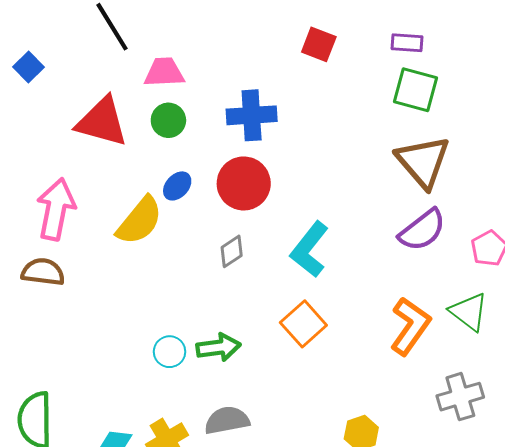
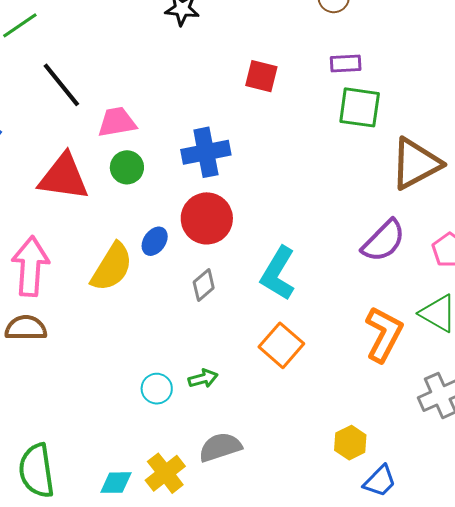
brown triangle: (423, 162) -> (416, 164), moved, turned 50
blue ellipse: (177, 186) -> (155, 241), moved
green arrow: (218, 347) -> (203, 378), size x0.7

